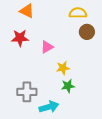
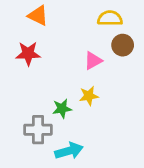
pink triangle: (47, 47) -> (93, 61), moved
green star: (68, 86) -> (62, 109), moved

